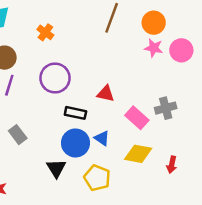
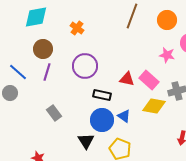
pink star: (154, 48) -> (167, 55), moved
pink rectangle: (137, 118) -> (149, 80), moved
yellow diamond: (138, 154) -> (154, 106), moved

